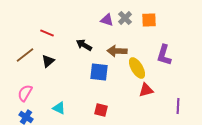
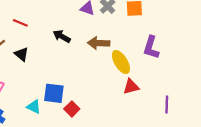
black triangle: (48, 61) -> (21, 54), turned -40
blue square: (99, 72) -> (54, 93), moved
red square: (101, 110) -> (72, 109), moved, turned 32

